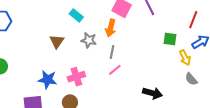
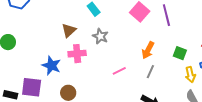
orange arrow: (111, 28) -> (148, 50), moved
gray line: (112, 52) -> (150, 72), moved
pink cross: (76, 77) -> (77, 54), moved

